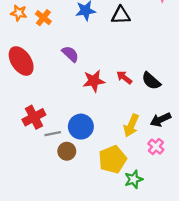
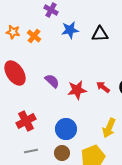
purple semicircle: (70, 54) -> (52, 81), moved
gray line: (53, 134) -> (31, 151), moved
brown circle: (67, 151) -> (62, 153), moved

